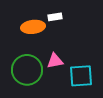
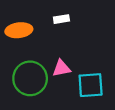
orange ellipse: (33, 27) -> (19, 30), moved

